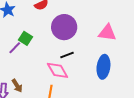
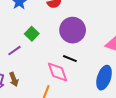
purple line: (15, 48) -> (14, 51), moved
black line: (67, 55) -> (70, 59), turned 32

